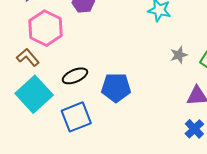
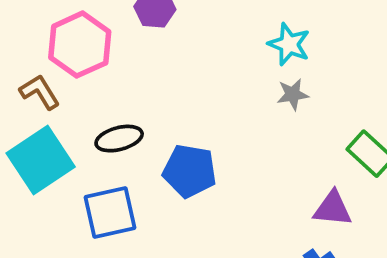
gray star: (179, 55) -> (293, 94), moved

